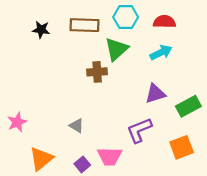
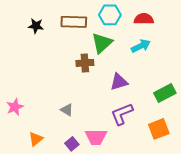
purple triangle: (155, 94) -> (119, 82), moved
orange triangle: (41, 159) -> (36, 139), size x0.7

